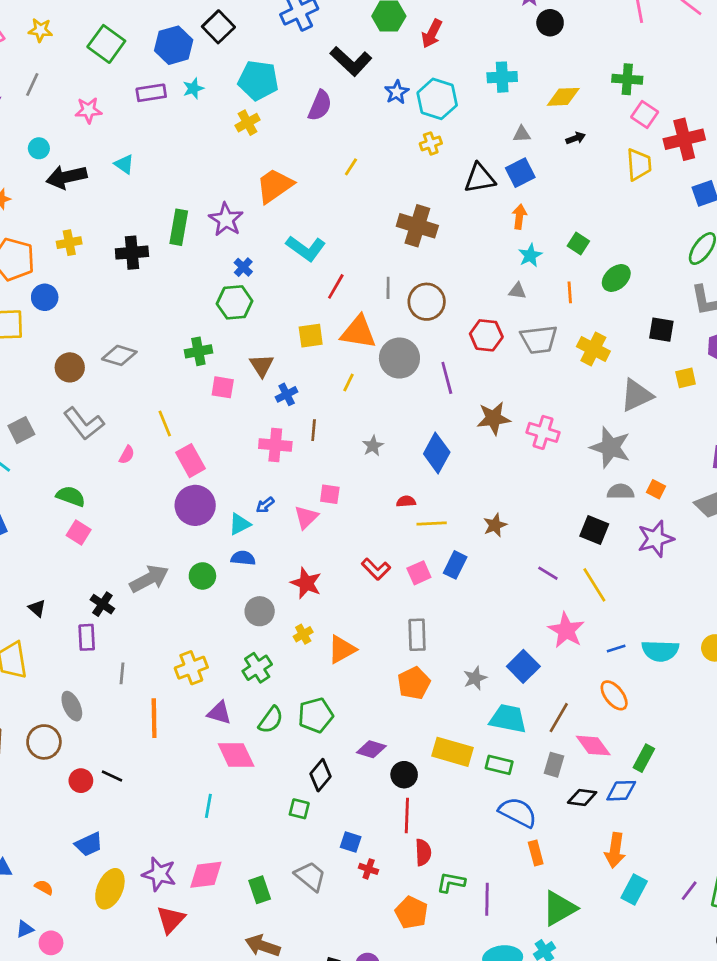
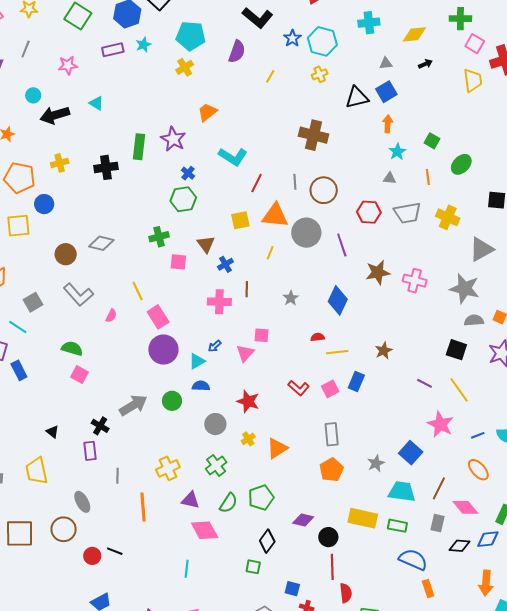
yellow line: (351, 167) -> (270, 76), moved
orange trapezoid: (275, 186) -> (207, 112), size x0.7

